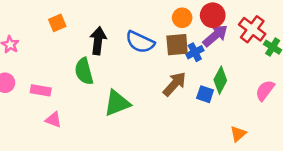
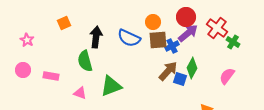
orange circle: (182, 18) -> (153, 22), moved
brown arrow: (174, 84) -> (168, 71), moved
pink triangle: (53, 120) -> (80, 93), moved

